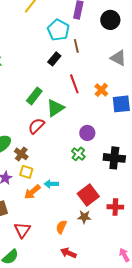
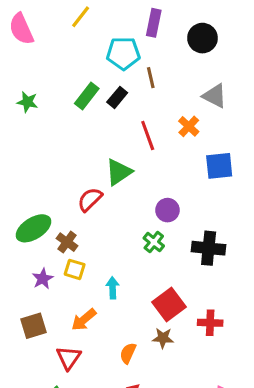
cyan pentagon: (58, 30) -> (123, 53), turned -30
orange cross: (101, 90) -> (189, 126), moved
green rectangle: (34, 96) -> (87, 96), moved
cyan arrow: (51, 184) -> (113, 288), turned 88
orange arrow: (32, 192) -> (84, 320), moved

